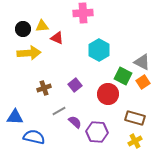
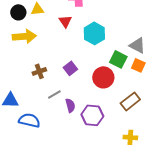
red triangle: (57, 38) -> (65, 21), moved, turned 32
orange square: (143, 82) -> (138, 65), turned -32
brown rectangle: (135, 118) -> (130, 101), turned -54
purple semicircle: (75, 122) -> (70, 105), turned 32
yellow cross: (135, 141) -> (130, 137), moved, turned 32

